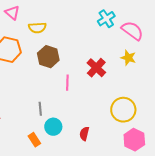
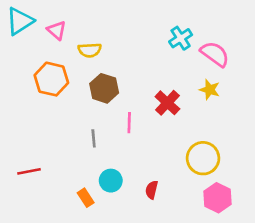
gray line: (40, 109) -> (94, 138), moved

